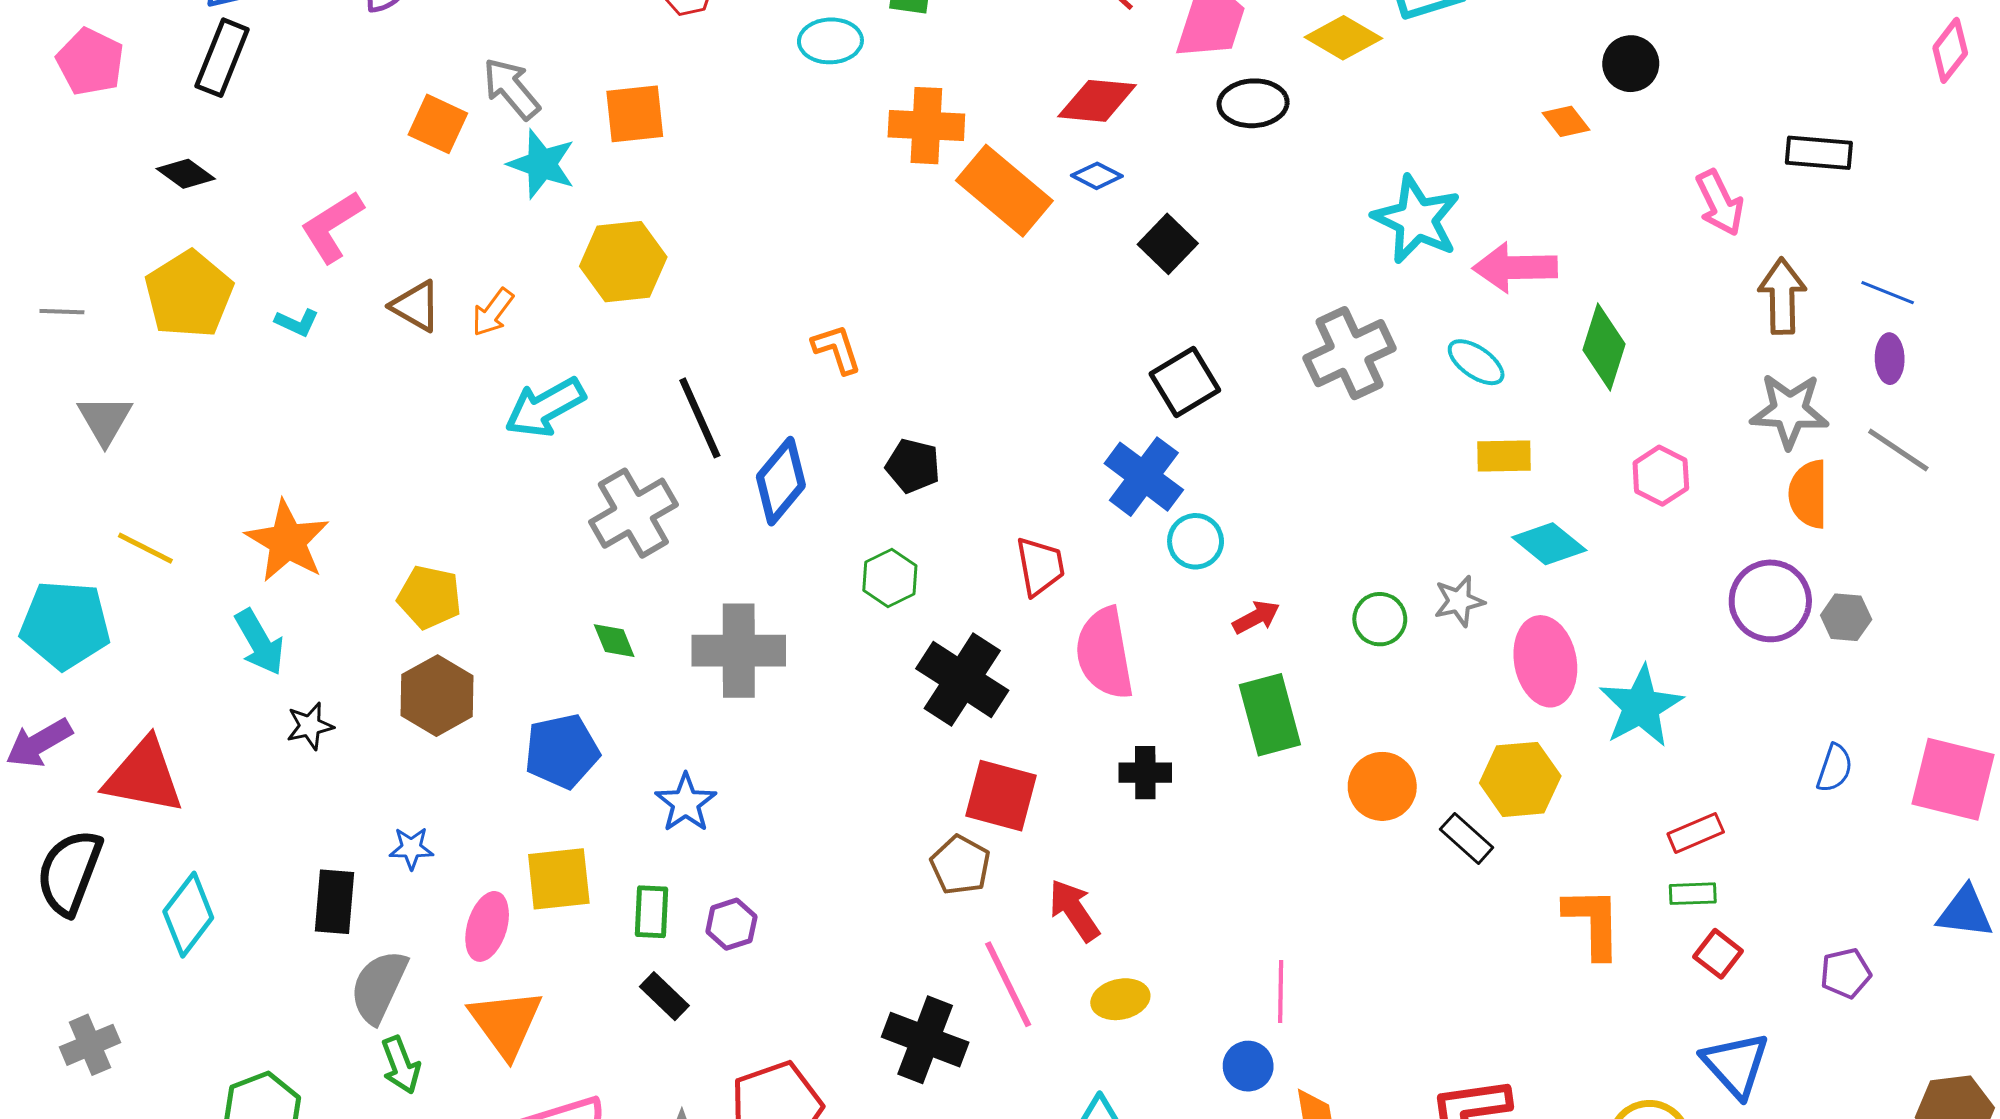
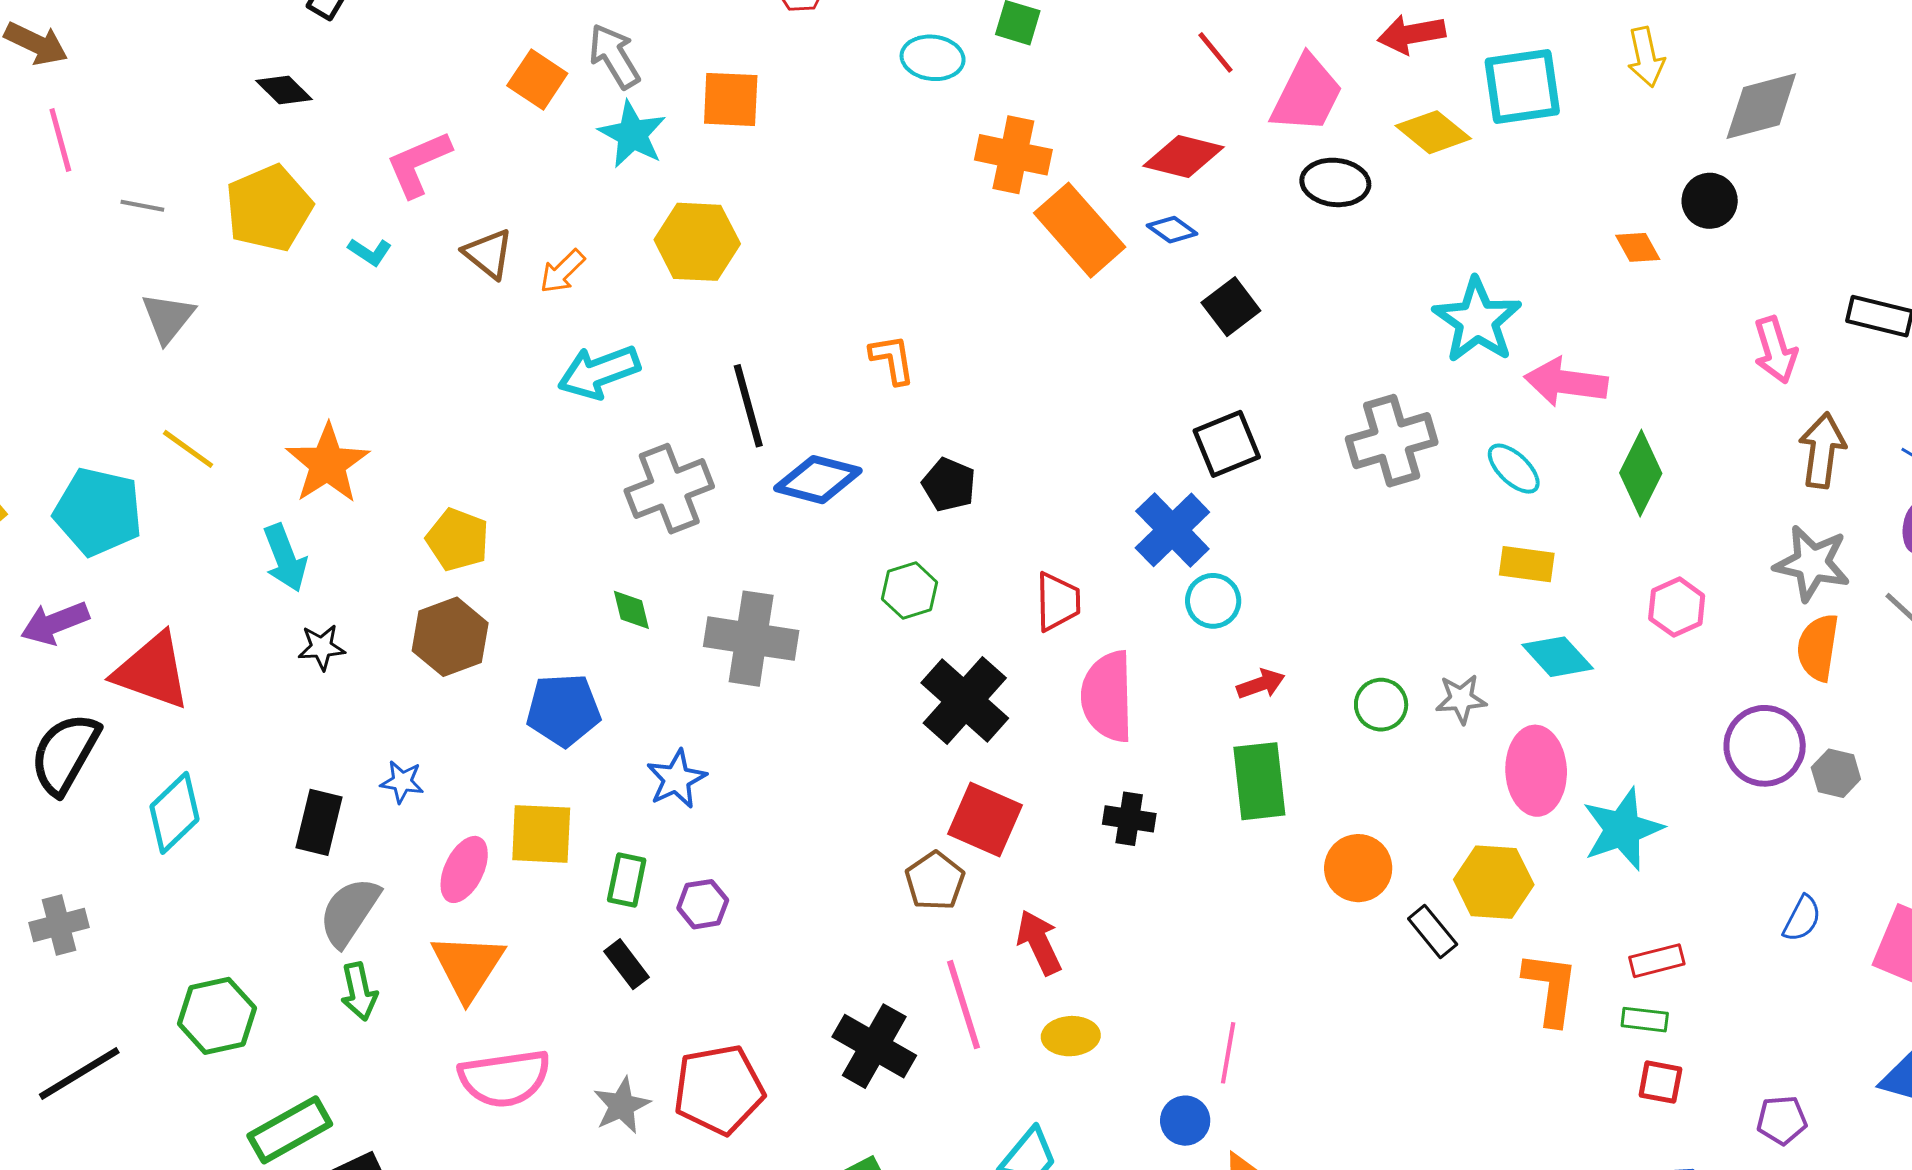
blue diamond: (781, 481) -> (818, 480), turned 56
orange L-shape: (1593, 923) -> (1551, 988), moved
red square: (1718, 954) -> (1660, 1082), turned -36

